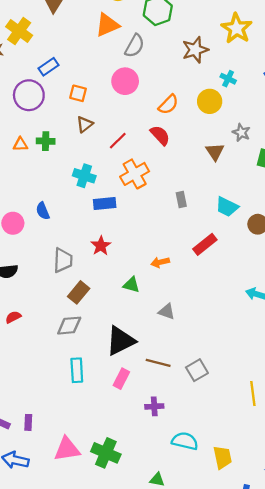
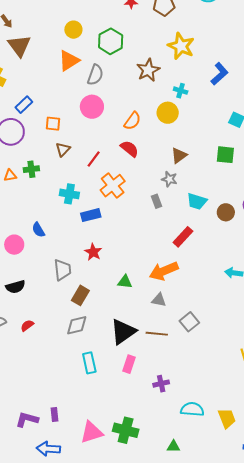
gray star: (241, 133) -> (169, 179), moved
brown triangle: (215, 152) -> (179, 156), turned 36
orange arrow: (160, 262) -> (164, 271), moved, size x1.8
brown line: (158, 363) -> (157, 334), moved
gray square: (197, 370) -> (189, 322), moved

